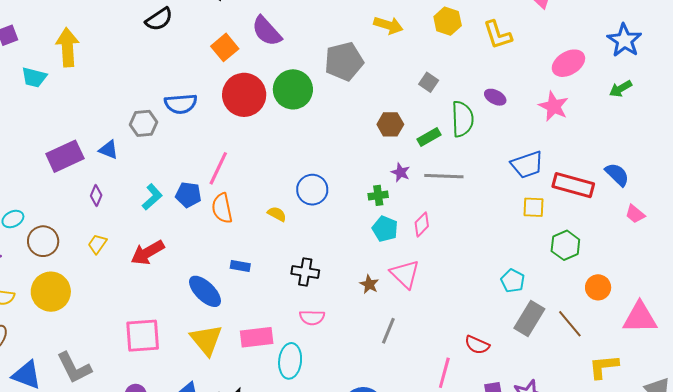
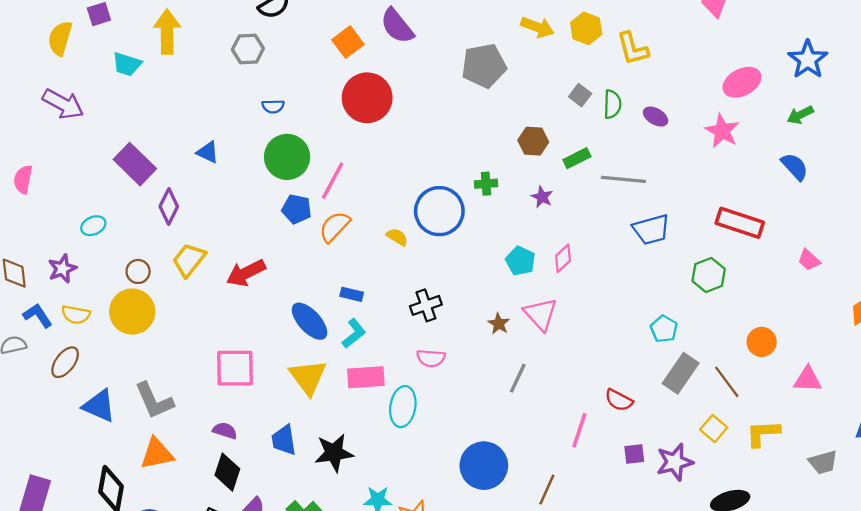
yellow hexagon: (448, 21) -> (586, 28), moved
yellow L-shape: (498, 35) -> (633, 49), moved
green circle: (293, 89) -> (287, 157), moved
blue semicircle: (181, 104) -> (273, 106), moved, size x0.6
green semicircle: (462, 119) -> (612, 104), moved, size x0.7
gray hexagon: (144, 123) -> (248, 49), moved
purple rectangle: (65, 156) -> (135, 164), moved, turned 66
blue trapezoid: (527, 165) -> (651, 229), moved
blue semicircle: (617, 175) -> (795, 167), moved
gray line: (444, 176) -> (623, 179), moved
blue circle: (312, 190) -> (439, 211), size x1.4
purple diamond: (96, 195) -> (169, 206), moved, size x1.4
green cross: (378, 195) -> (486, 184), moved
cyan L-shape: (152, 197) -> (354, 333), moved
yellow square: (533, 207) -> (714, 429), moved, turned 35
orange semicircle: (222, 208) -> (335, 227), turned 52
brown circle: (43, 241) -> (138, 271), moved, size x0.7
yellow trapezoid: (97, 244) -> (189, 260), size x1.5
green hexagon: (565, 245) -> (709, 275), moved
black cross: (305, 272) -> (426, 305), turned -32
pink triangle: (640, 318) -> (808, 379), size x0.7

